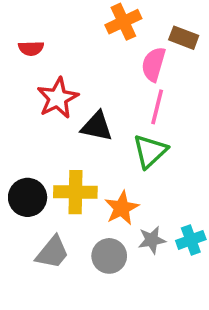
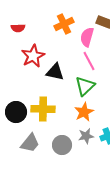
orange cross: (123, 22) -> (64, 24), moved
pink line: (157, 107) -> (89, 61), turned -42
orange star: (122, 208) -> (84, 112), moved

